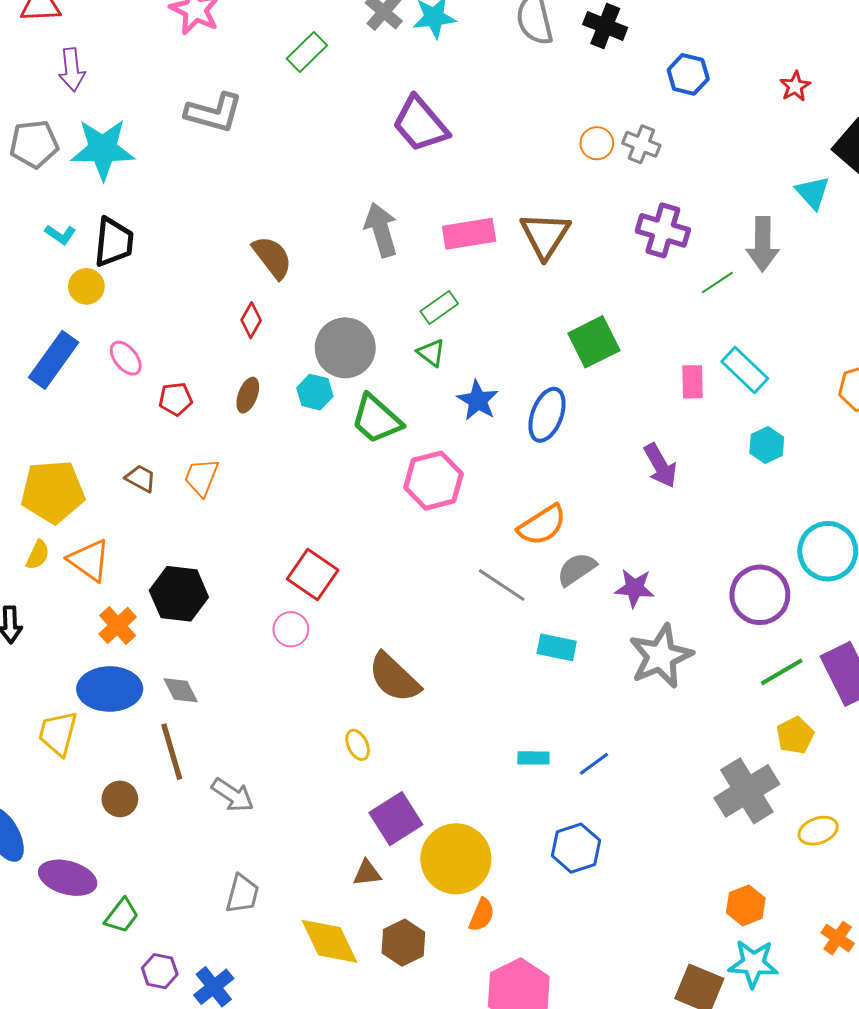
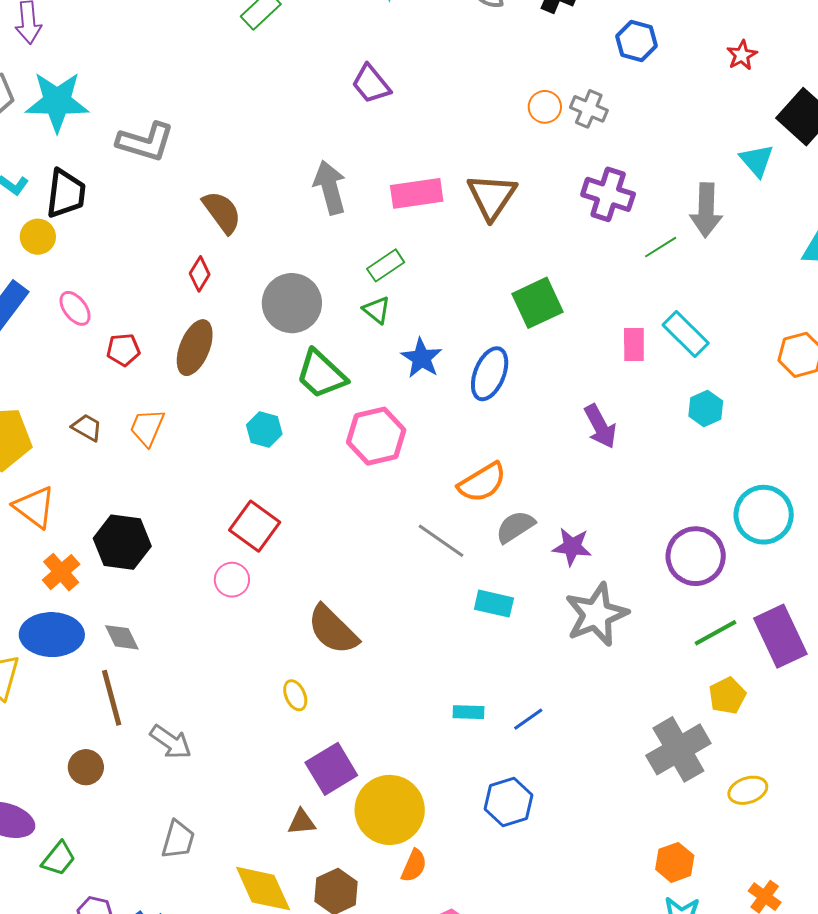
gray L-shape: (214, 113) -> (146, 142), moved
purple trapezoid: (420, 124) -> (371, 84), size x0.7
cyan hexagon: (315, 392) -> (264, 430), moved
brown ellipse: (248, 395) -> (195, 348), size x1.6
brown circle: (120, 799) -> (86, 767), moved

